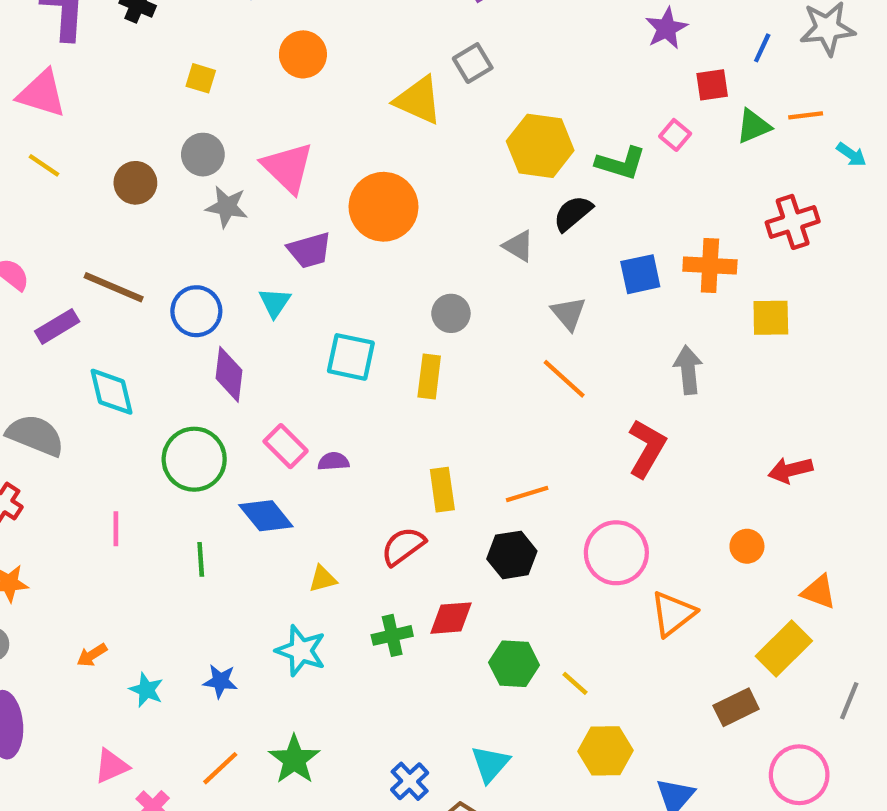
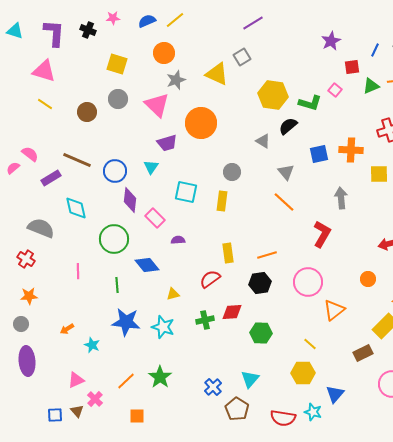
yellow square: (201, 78) -> (117, 64), size x1.5
gray star: (227, 207) -> (176, 80), moved, turned -30
pink rectangle: (286, 446) -> (155, 218), moved
blue star: (220, 681) -> (126, 322), moved, size x1.8
yellow line: (575, 683) -> (310, 344), moved

